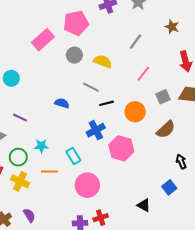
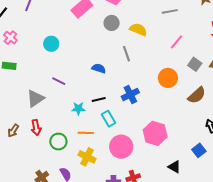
gray line: (135, 42) -> (170, 11), turned 42
gray line: (91, 87) -> (126, 54), turned 42
gray square: (163, 97) -> (195, 64), turned -32
black line: (107, 103) -> (99, 100), moved
pink hexagon: (121, 148) -> (155, 133), moved
green circle: (18, 157) -> (58, 142), moved
yellow cross: (20, 181) -> (87, 157), moved

